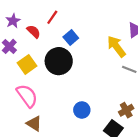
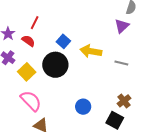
red line: (52, 17) -> (35, 23), moved
yellow arrow: (116, 46) -> (91, 51), moved, turned -35

